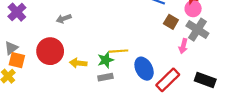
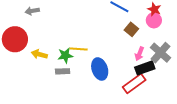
gray cross: (197, 30) -> (160, 53), moved
red rectangle: (168, 80) -> (134, 83), moved
black rectangle: (205, 80) -> (145, 68), moved, turned -48

